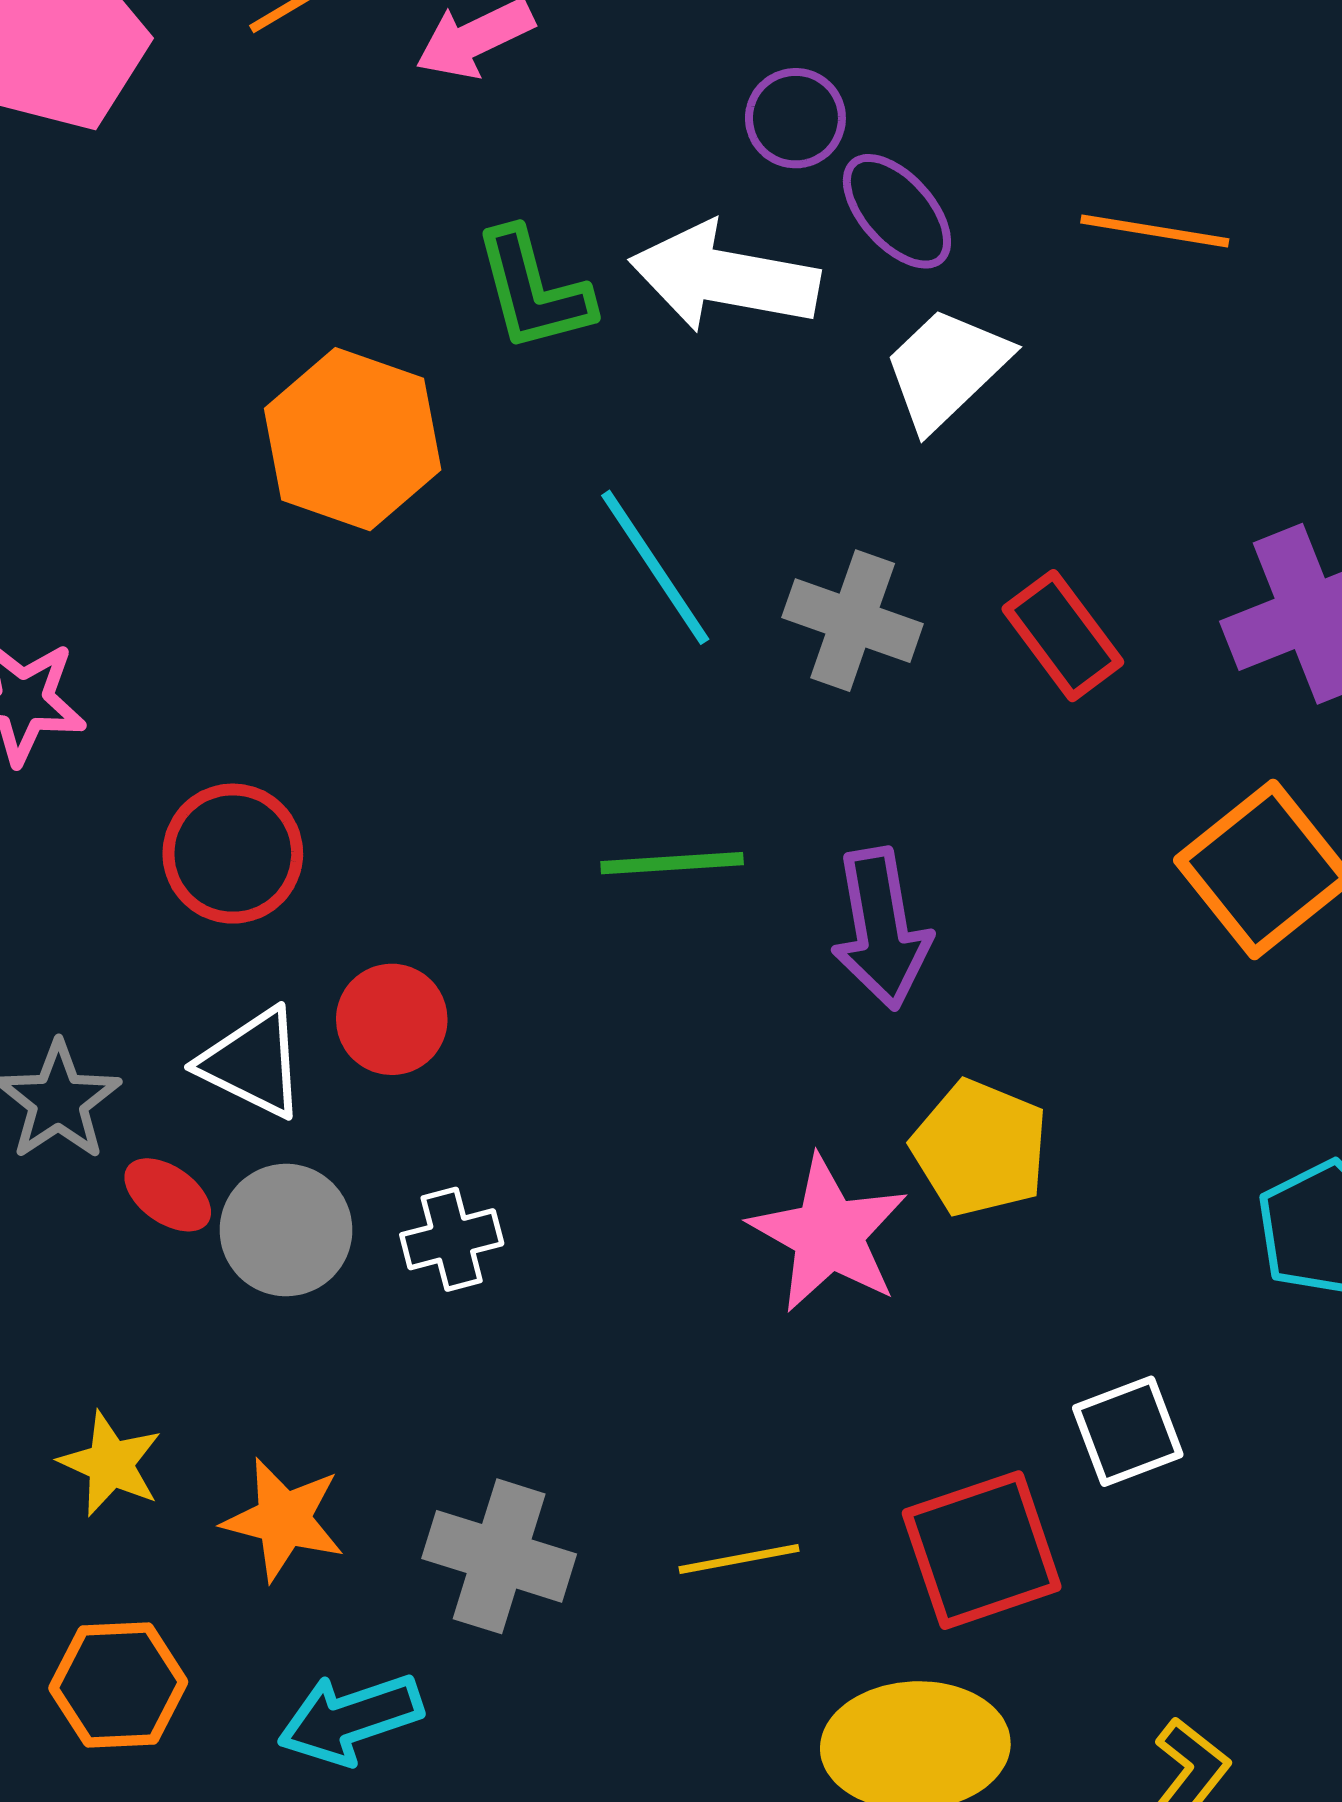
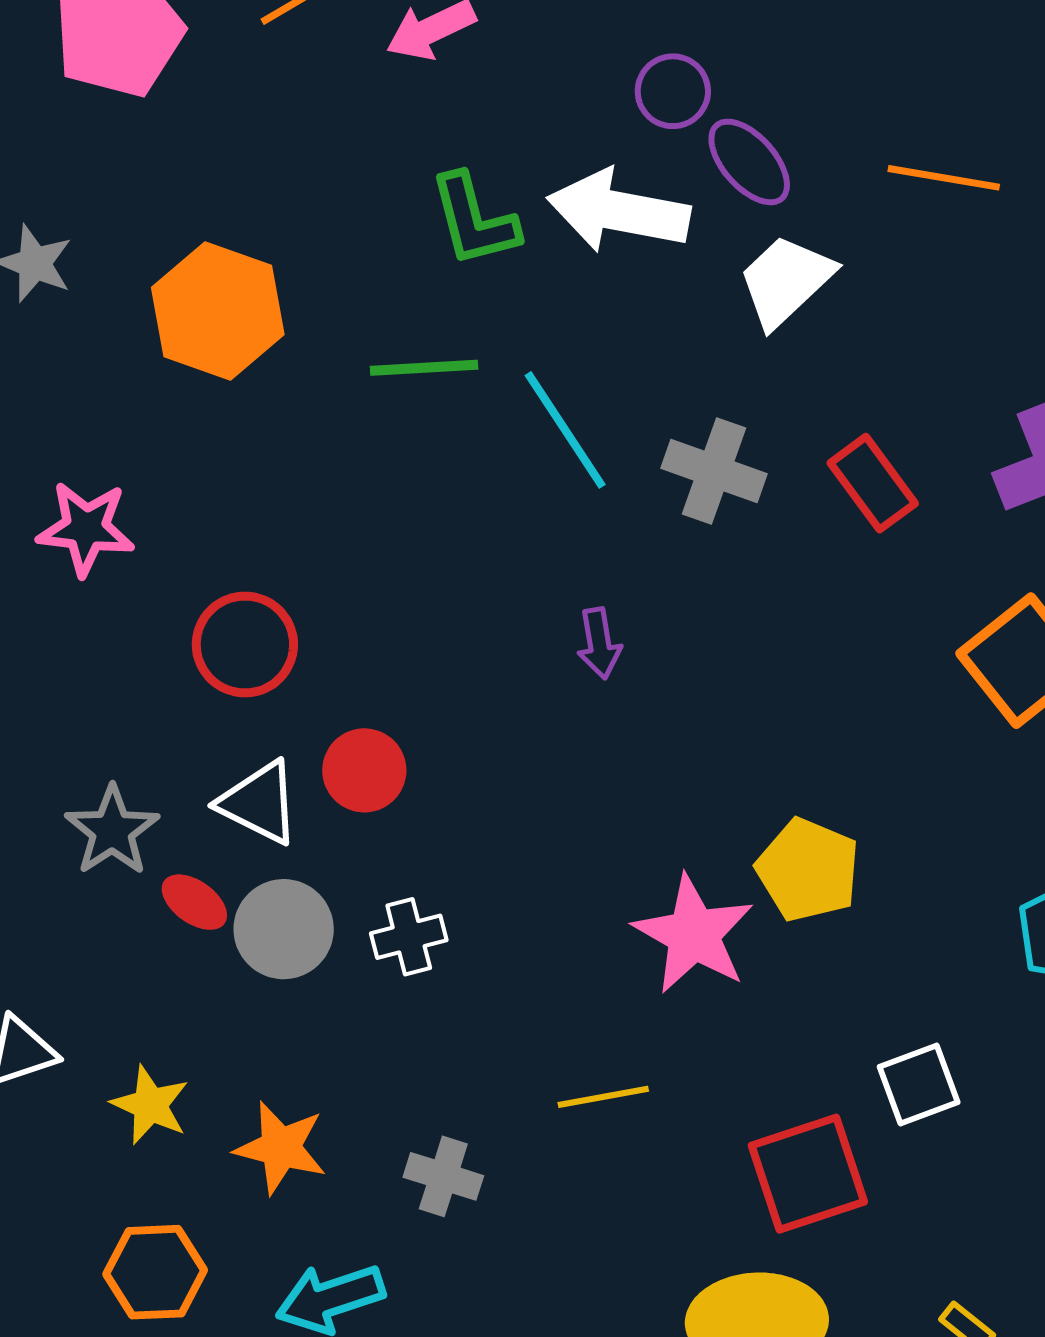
orange hexagon: (353, 439) -> (218, 311), moved
green line: (672, 863) -> (424, 368), moved
purple arrow: (881, 929) -> (599, 643), moved, size x0.6
gray cross: (499, 1556) -> (443, 1176), size x0.7
yellow line: (739, 1559) -> (603, 1097), moved

